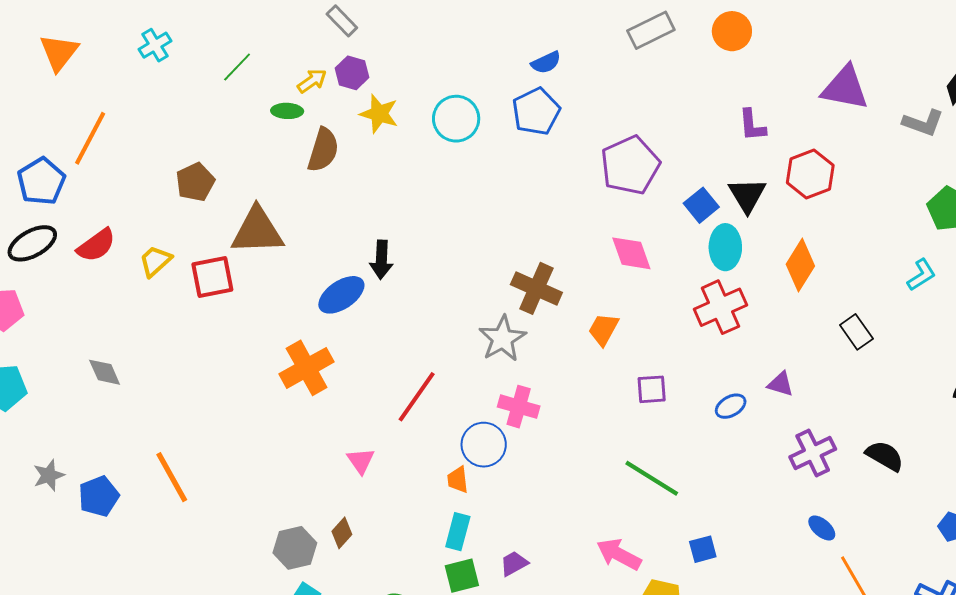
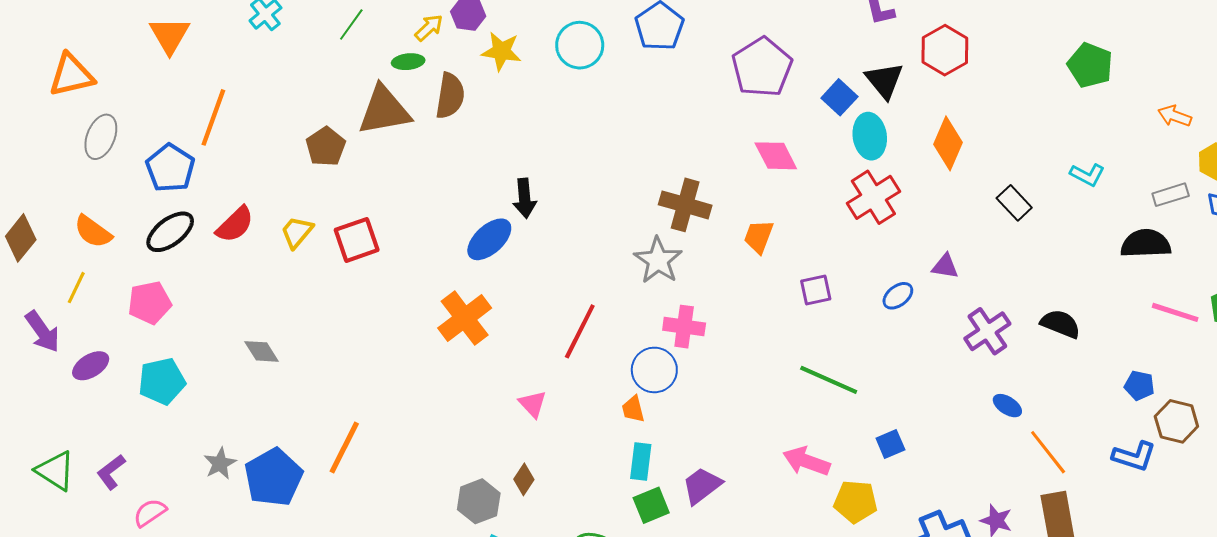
brown triangle: (257, 231) -> (384, 110), moved
cyan L-shape: (921, 275) -> (1087, 175), moved, turned 68
orange line: (172, 477) -> (344, 448), turned 64
blue pentagon: (99, 496) -> (273, 477), size x1.4
purple trapezoid: (514, 564) -> (702, 486), size x1.4

